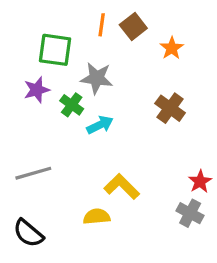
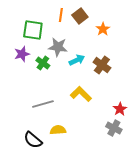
cyan arrow: (100, 125) -> (77, 60), moved
gray line: (33, 173) -> (43, 104), moved
yellow L-shape: (122, 187) -> (81, 94), moved
black semicircle: (28, 233) -> (33, 140), moved

